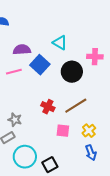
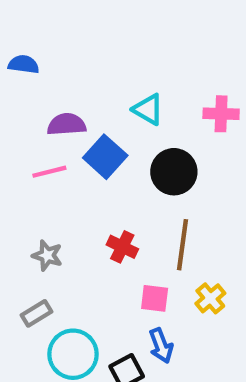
pink cross: (95, 57) -> (221, 114), moved
brown line: (76, 106) -> (182, 245), turned -50
gray star: (15, 120) -> (47, 255), moved
blue arrow: (91, 153) -> (161, 346), moved

